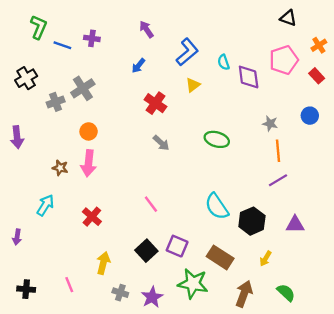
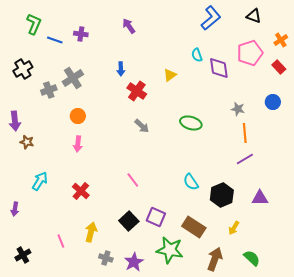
blue L-shape: (187, 52) -> (211, 18), moved
blue arrow: (138, 66) -> (121, 69), moved, turned -40
pink arrow: (89, 163) -> (78, 144), size x0.7
brown star: (60, 168) -> (27, 142), moved
cyan semicircle: (217, 206) -> (191, 182), size x0.7
pink line: (69, 285) -> (61, 241), moved
black cross: (26, 289) -> (23, 255), turned -35

